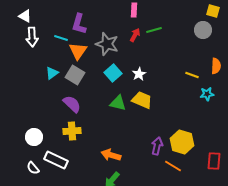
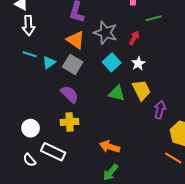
red arrow: (135, 35) -> (134, 38), moved
cyan line: (61, 38) -> (29, 54), moved
orange triangle: (78, 51) -> (76, 40), turned -30
yellow trapezoid: (142, 100) -> (141, 90), turned 40
purple arrow: (157, 146) -> (160, 110), moved

